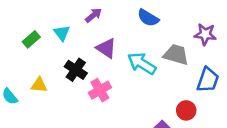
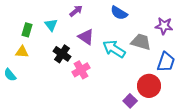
green rectangle: (31, 39) -> (27, 30), turned -32
yellow triangle: (39, 85) -> (22, 52), moved
red circle: (186, 110) -> (149, 86), size x1.5

